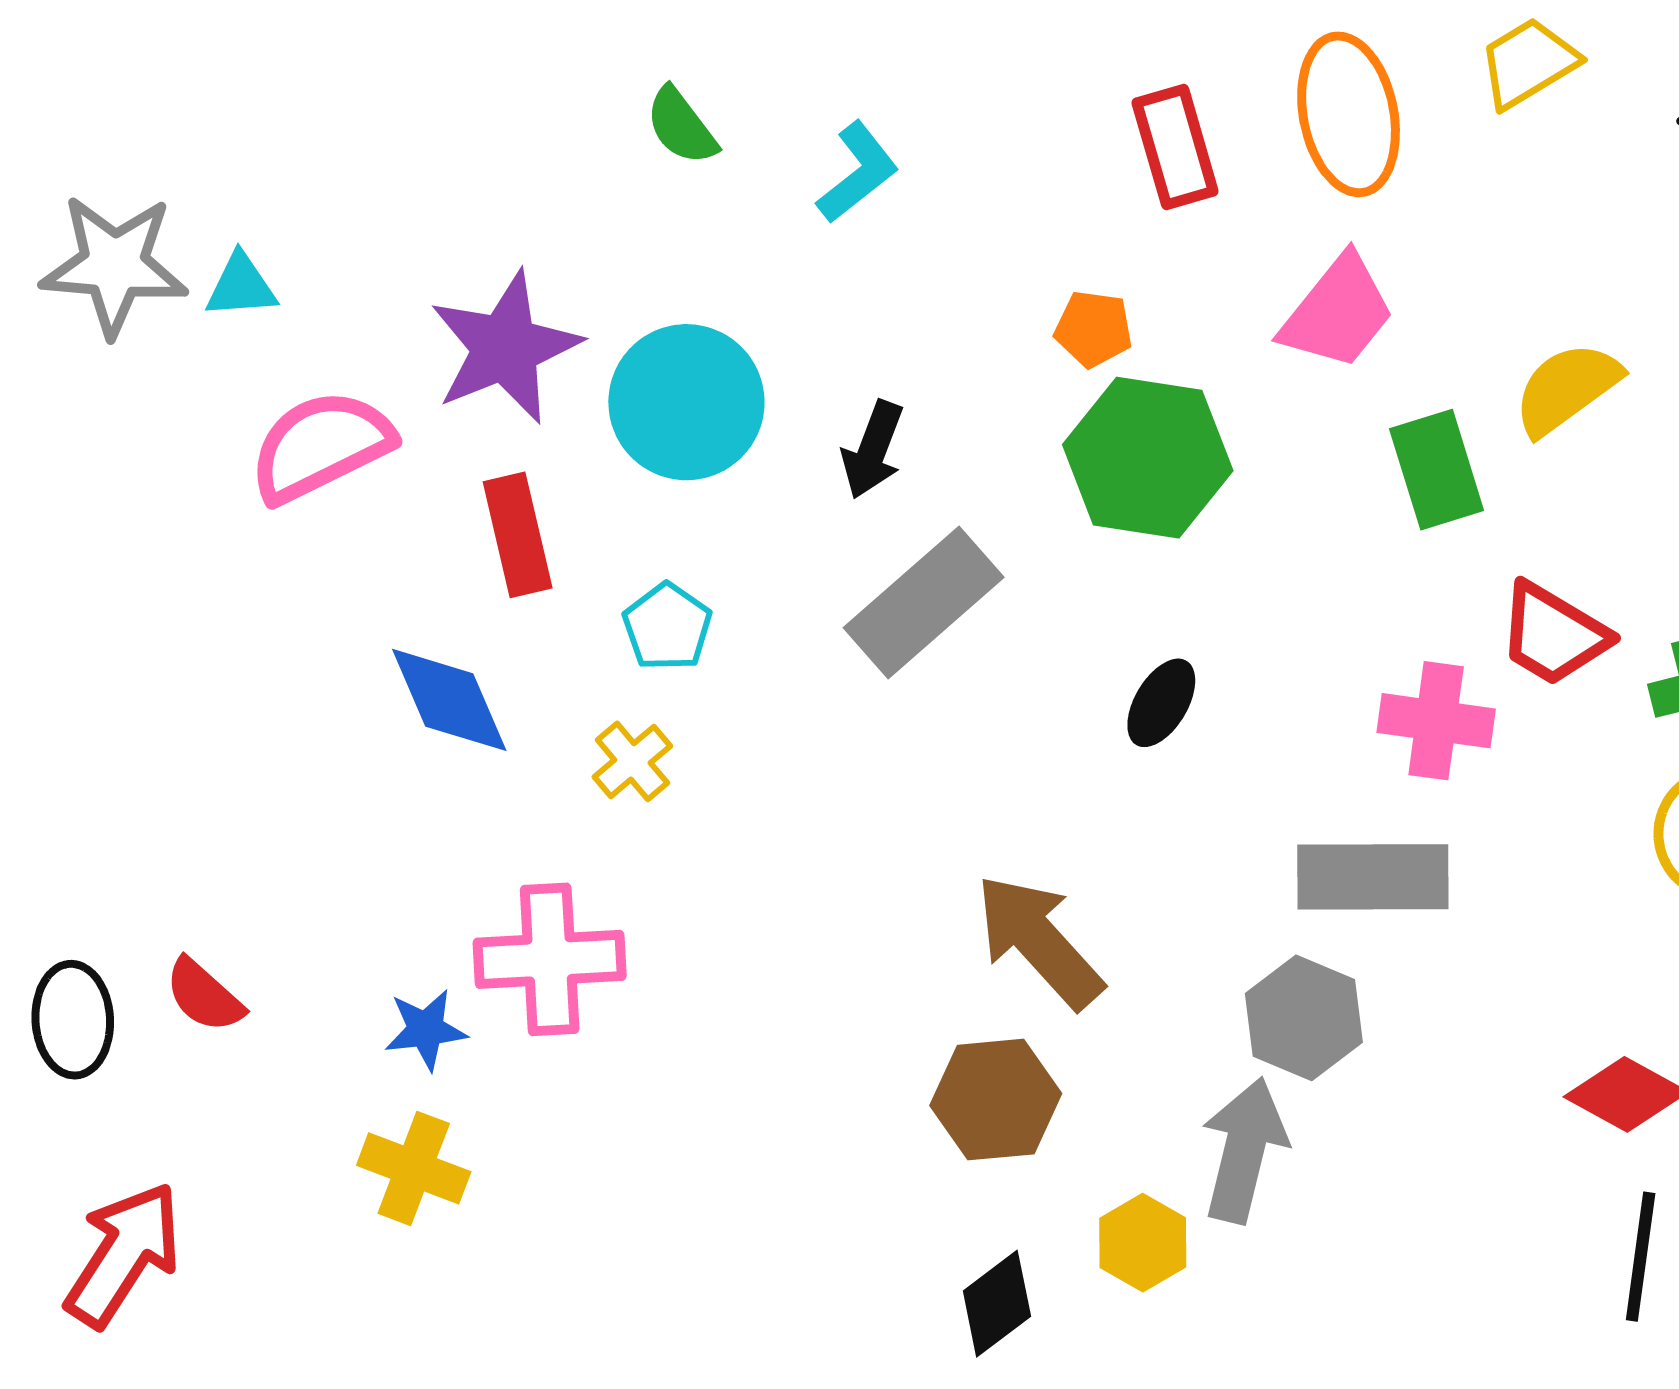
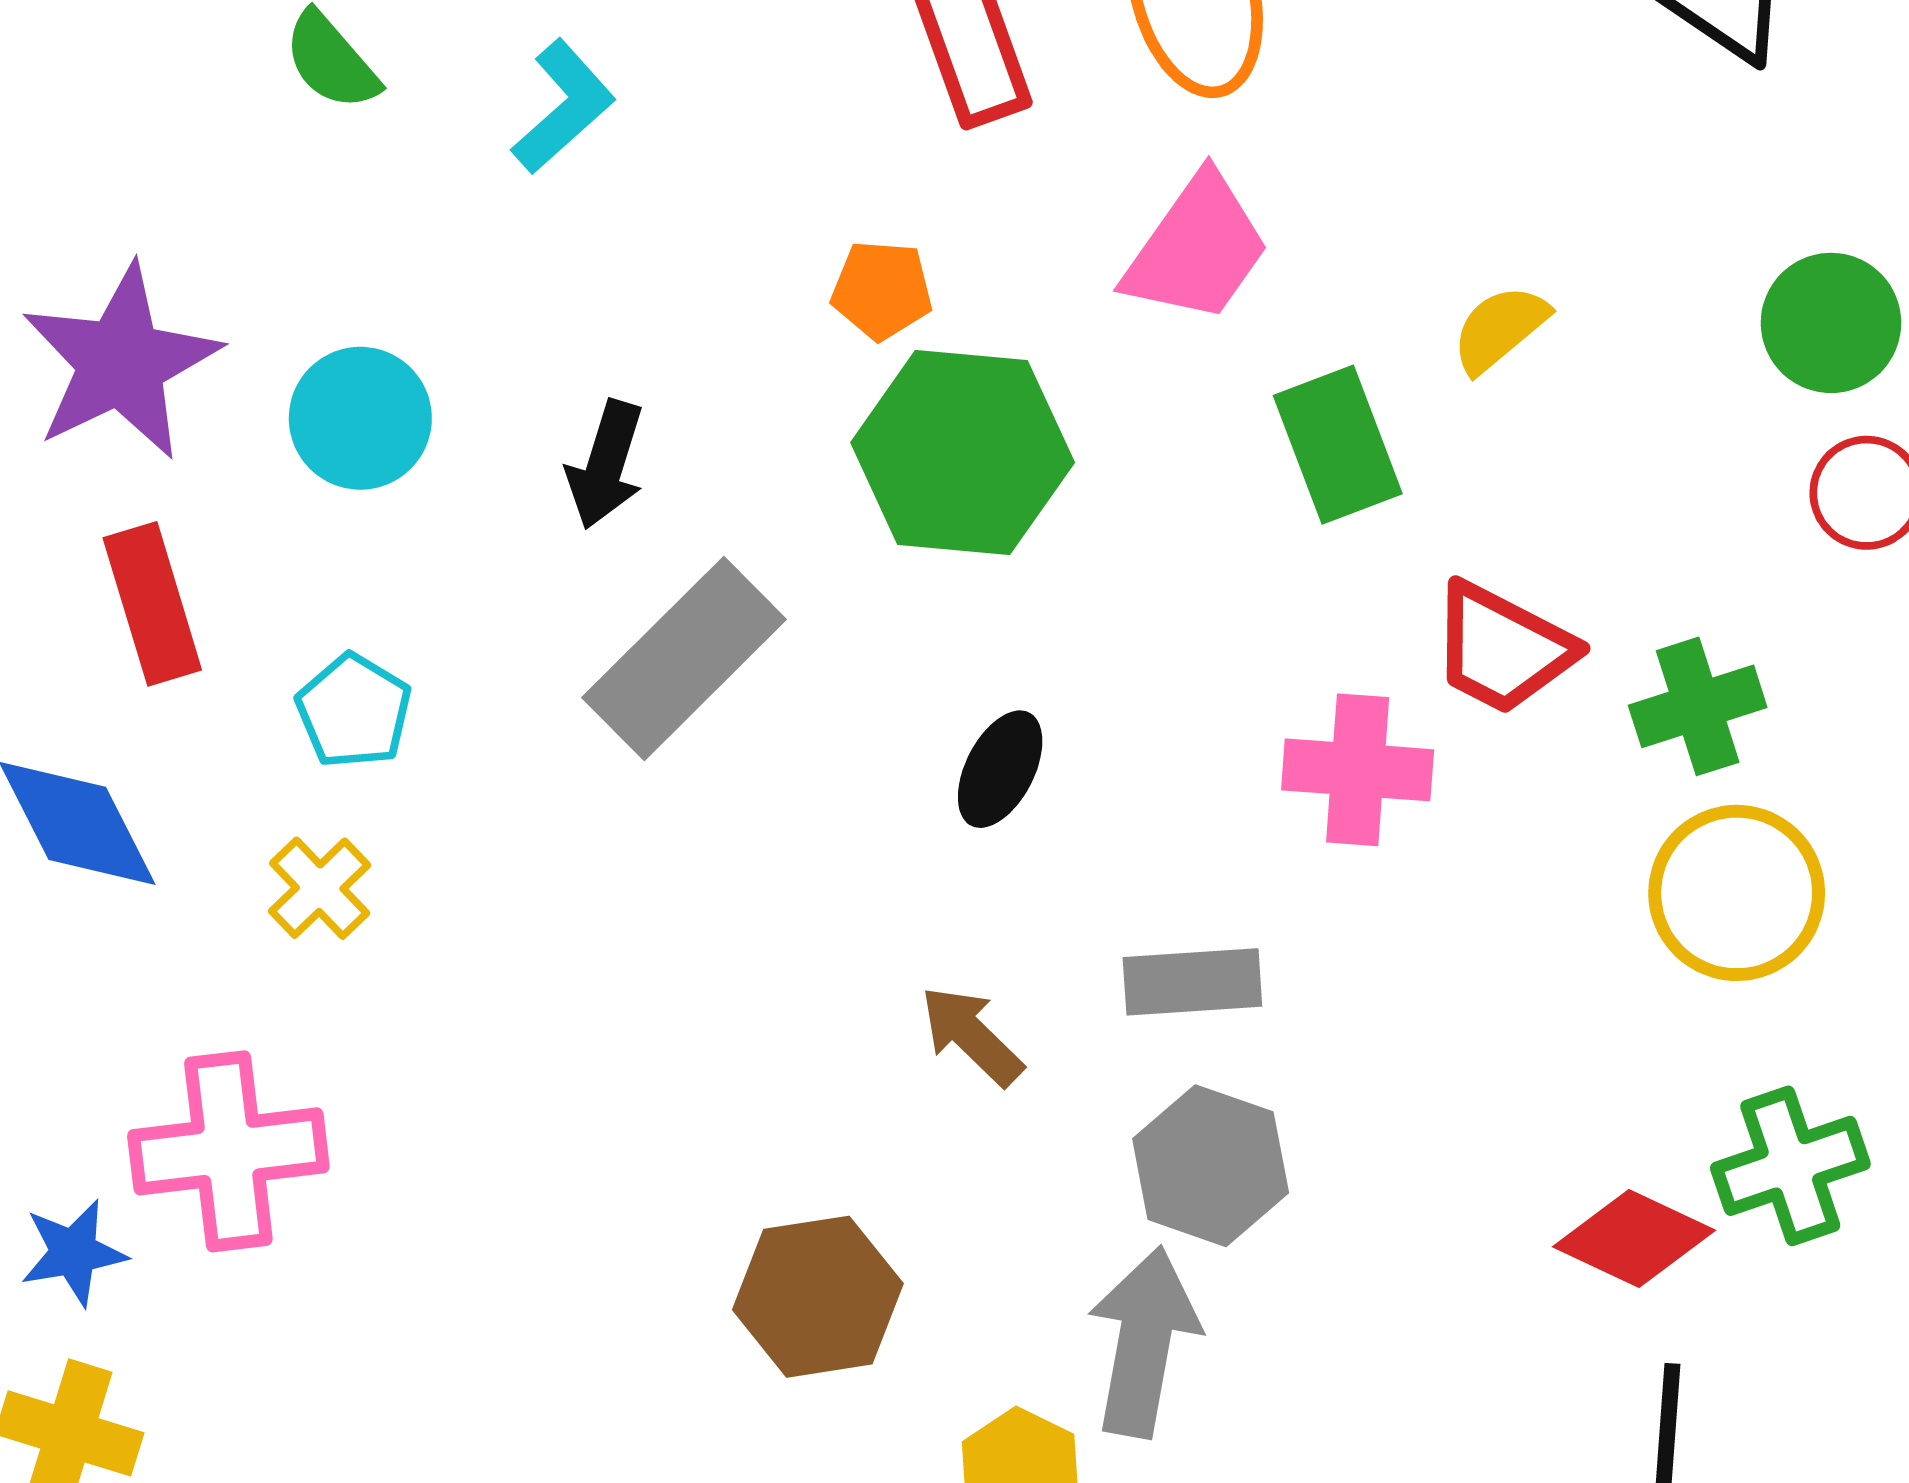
yellow semicircle: (1567, 388) -> (1500, 329), size x0.7
cyan circle: (686, 402) -> (360, 418), size x0.7
gray rectangle: (1373, 877) -> (1192, 982), moved, size x0.7
brown arrow: (1039, 941) -> (972, 1036), moved, size x0.6

